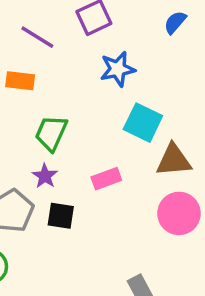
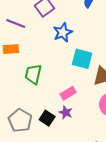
purple star: (45, 176) -> (66, 112), moved
black square: (61, 216) -> (47, 118), turned 35

